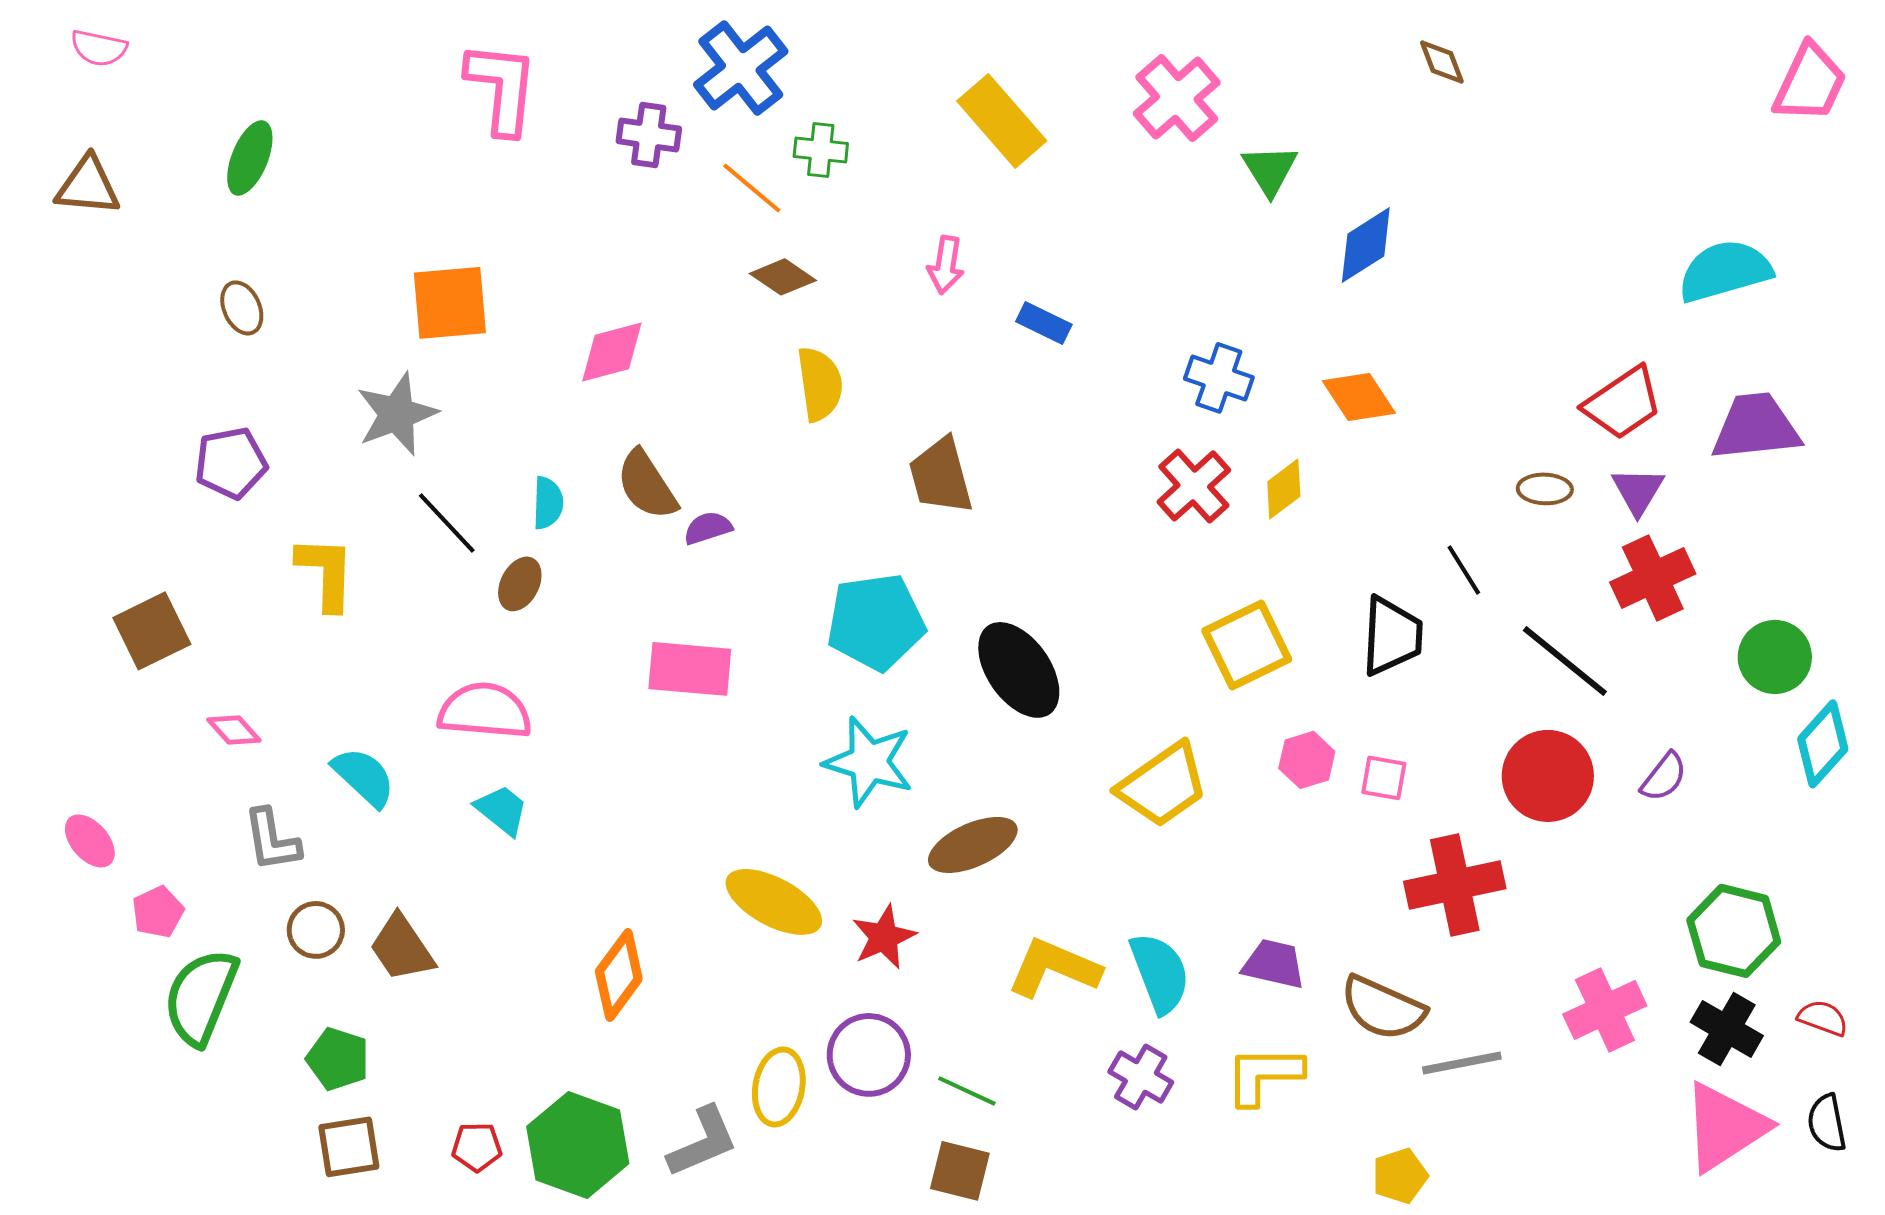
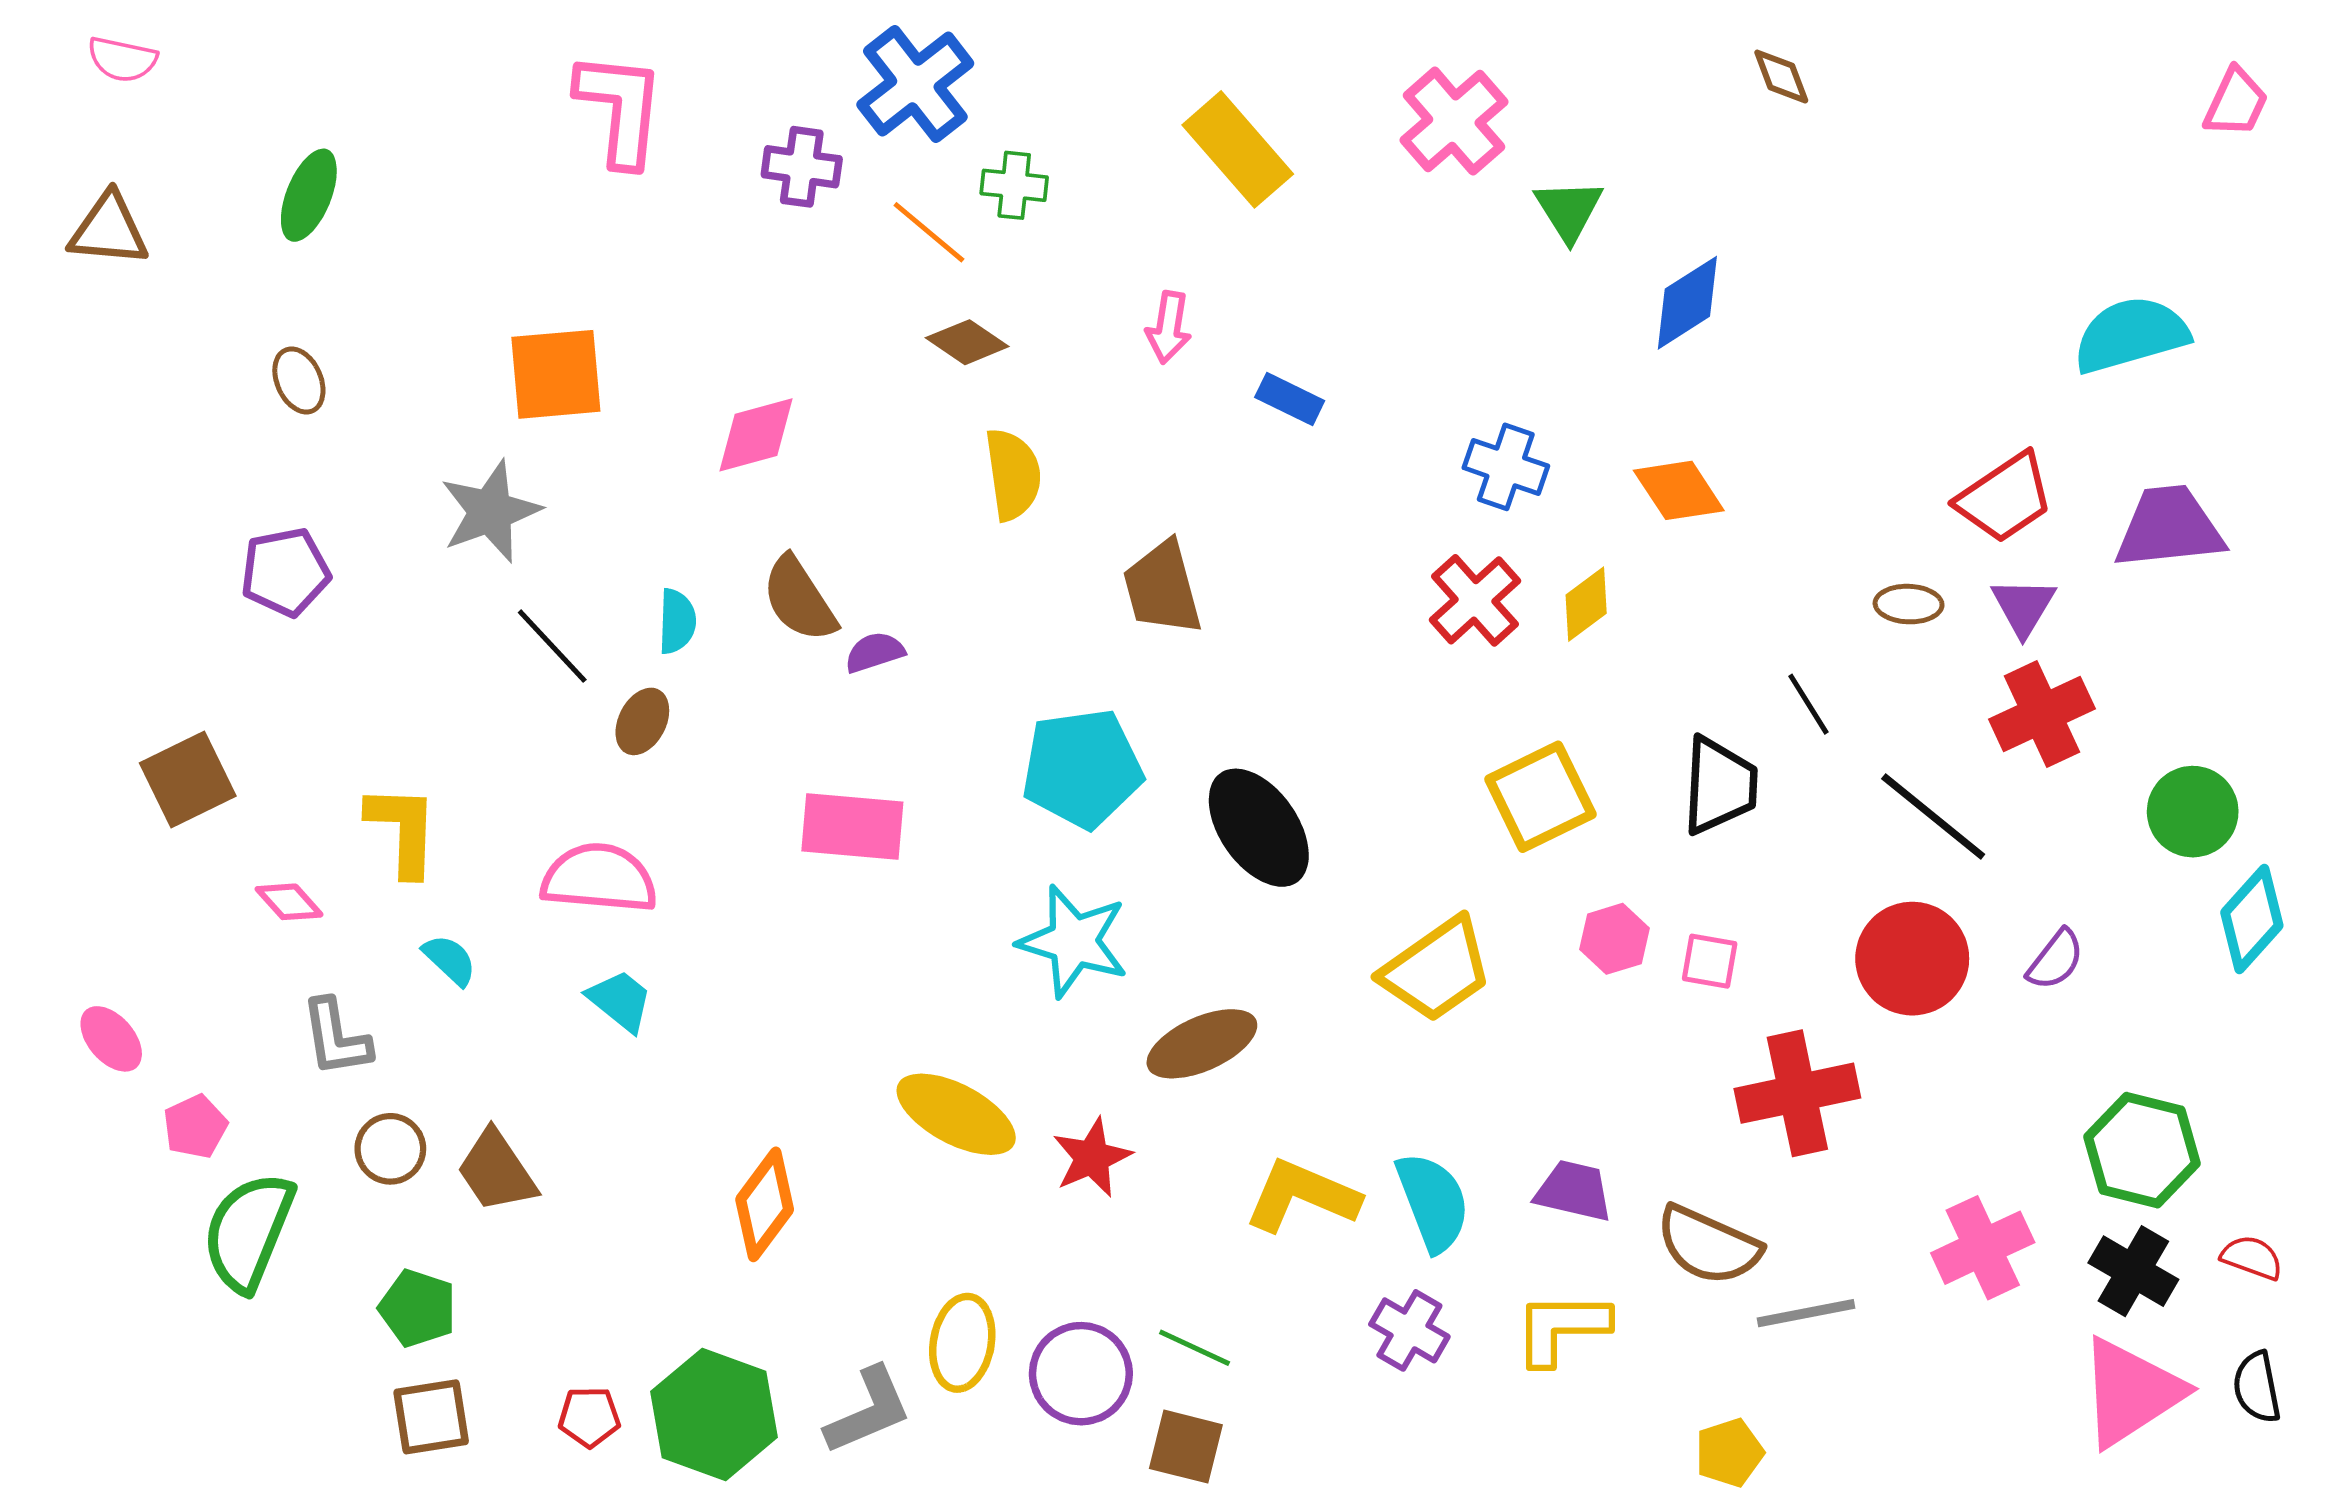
pink trapezoid: (1810, 83) -> (2236, 103), size x0.7
yellow L-shape: (326, 573) -> (403, 830), moved
cyan semicircle: (364, 777) -> (450, 960), size x0.7
purple circle: (869, 1055) -> (1081, 1374), moved

